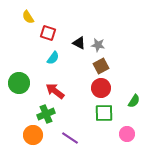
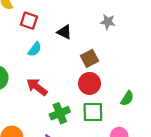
gray star: (98, 45) -> (108, 22), moved
green cross: (46, 114) -> (60, 113), moved

